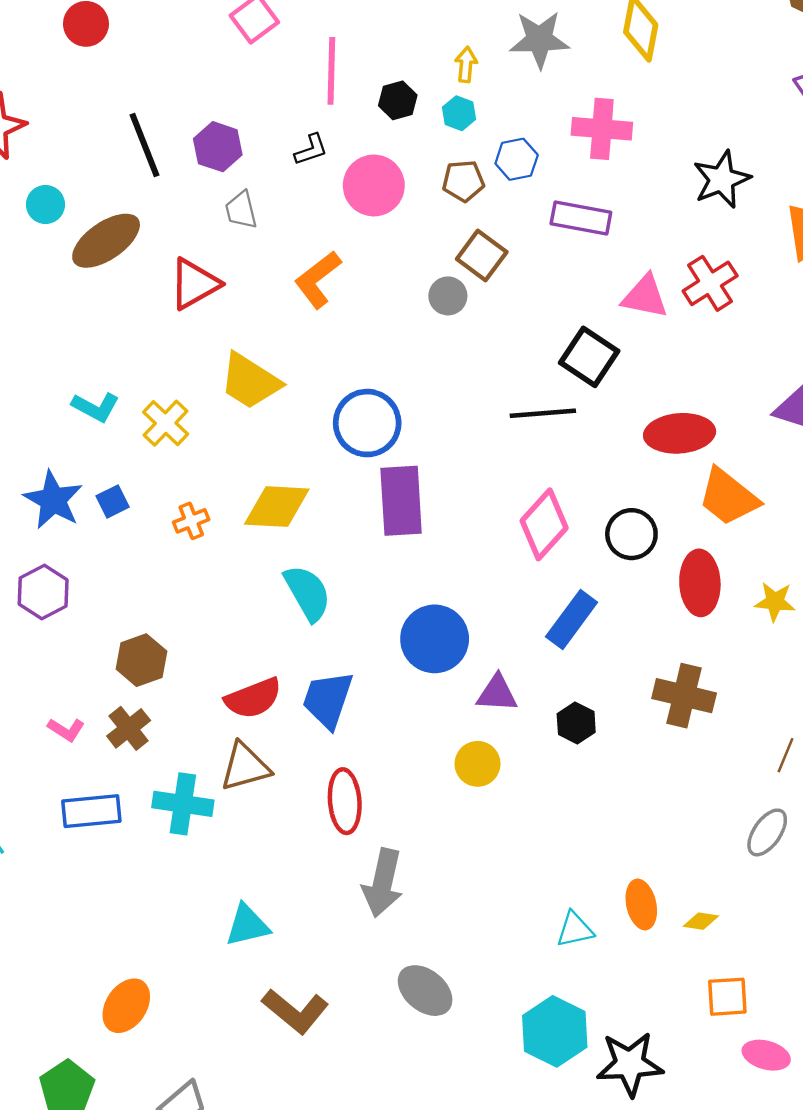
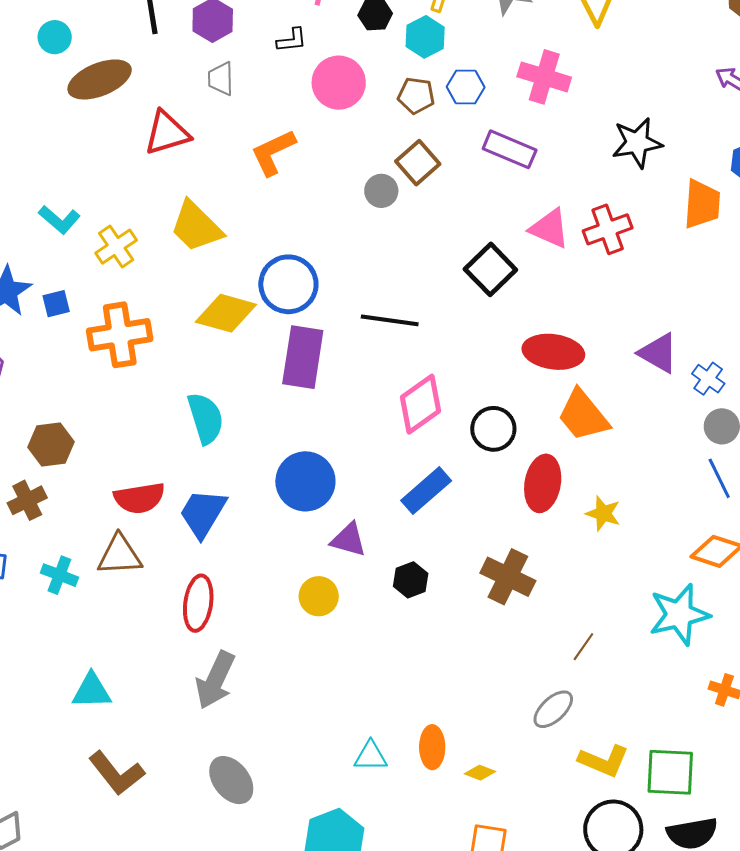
cyan hexagon: (459, 113) -> (425, 37), size x1.4
black line: (543, 413) -> (390, 320), moved
yellow diamond: (277, 507) -> (226, 313), moved
orange cross: (191, 521) -> (120, 335), size x2.0
cyan cross: (183, 804) -> (59, 575), size x0.7

